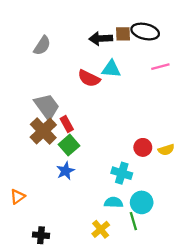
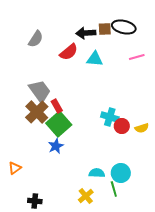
red semicircle: (89, 78) -> (69, 52), moved, turned -66
green square: (69, 145) -> (59, 124), size x1.4
cyan cross: (122, 173) -> (110, 117), moved

